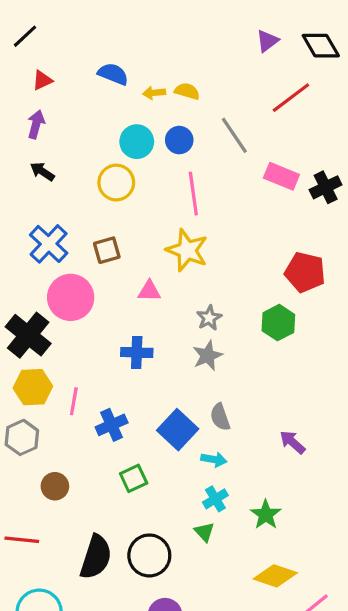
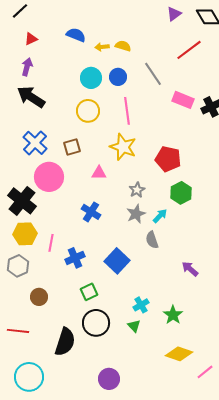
black arrow: (42, 172) -> (31, 97), size x1.8
yellow circle: (116, 183) -> (88, 111), moved
red pentagon: (305, 272) -> (168, 159), moved
blue cross: (137, 352) -> (91, 212), turned 30
gray semicircle: (220, 417) -> (152, 240), moved
cyan arrow: (214, 459) -> (160, 216), moved, turned -56
black circle: (149, 555) -> (96, 323), moved

